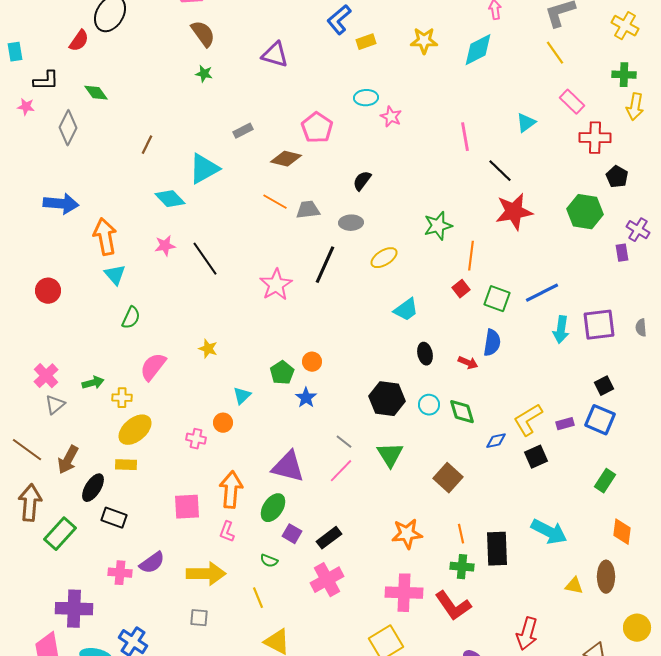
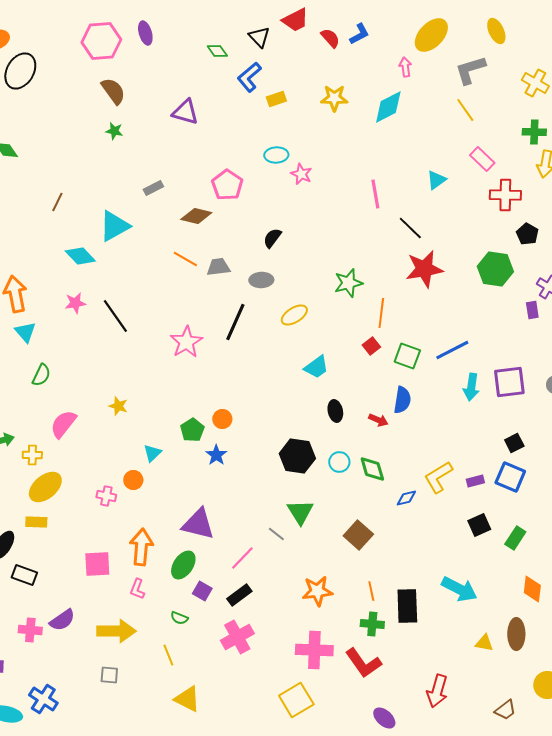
gray line: (344, 442) -> (276, 534), moved
black square: (536, 457) -> (479, 525), moved
pink line: (341, 471) -> (242, 558), moved

